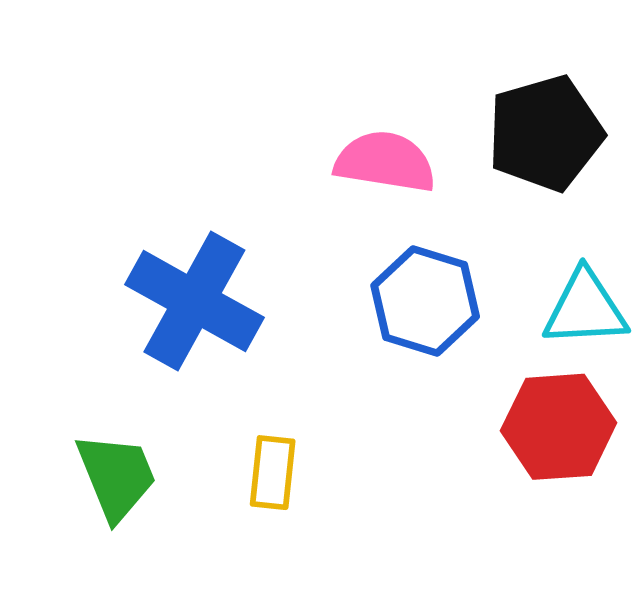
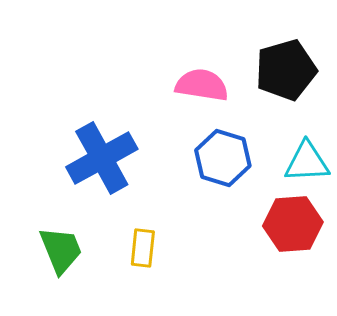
blue cross: (194, 301) -> (102, 158), turned 32

